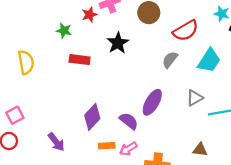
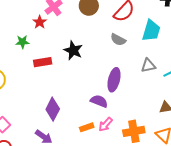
black star: (118, 43) -> (73, 50), moved
gray semicircle: (170, 60) -> (118, 40), turned -84
gray triangle: (195, 98) -> (148, 66), turned 35
purple diamond: (92, 117) -> (53, 109), moved

